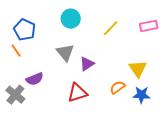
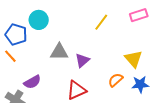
cyan circle: (71, 19) -> (39, 20), moved
gray triangle: (65, 52) -> (59, 52), turned -42

